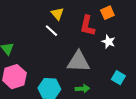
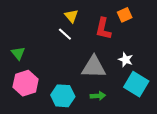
white star: (108, 42) -> (126, 60), moved
cyan square: (118, 78) -> (136, 84), size x1.6

